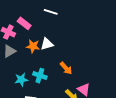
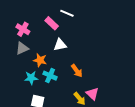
pink rectangle: (24, 23) -> (52, 23), moved
orange star: (33, 46) -> (40, 60), moved

